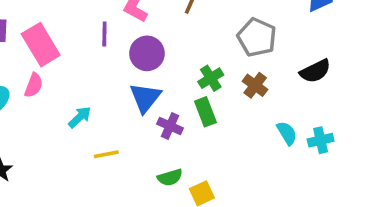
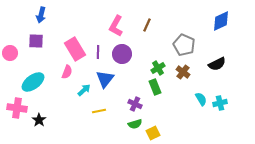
purple line: (104, 34) -> (98, 52), moved
pink rectangle: (41, 45) -> (75, 49), moved
pink semicircle: (34, 85) -> (67, 72), moved
blue triangle: (145, 98) -> (105, 79), moved
purple cross: (170, 126) -> (135, 104), moved

